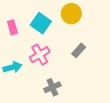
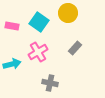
pink rectangle: (12, 27) -> (12, 26), turned -64
gray cross: (52, 87) -> (50, 83), turned 35

